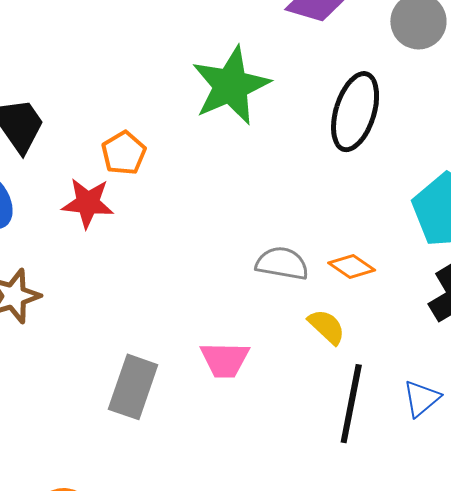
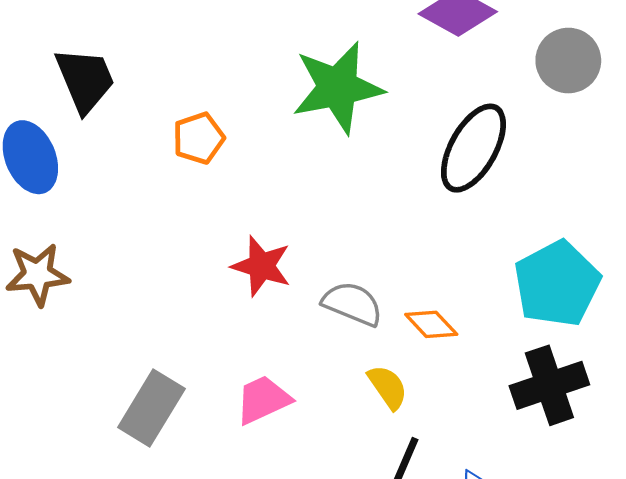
red star: (88, 203) -> (261, 266), moved
pink trapezoid: (225, 360) -> (263, 400), turned 142

